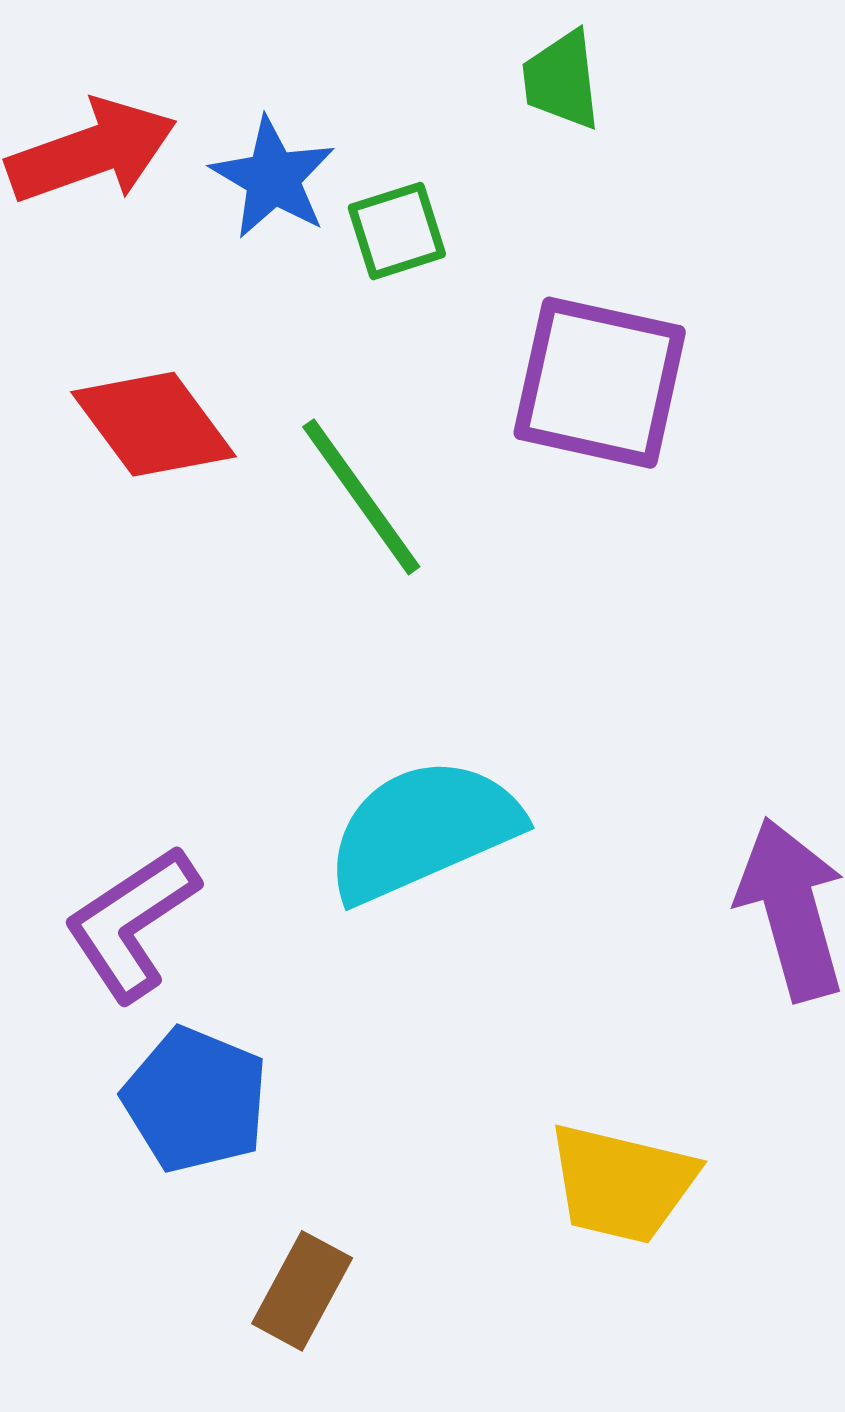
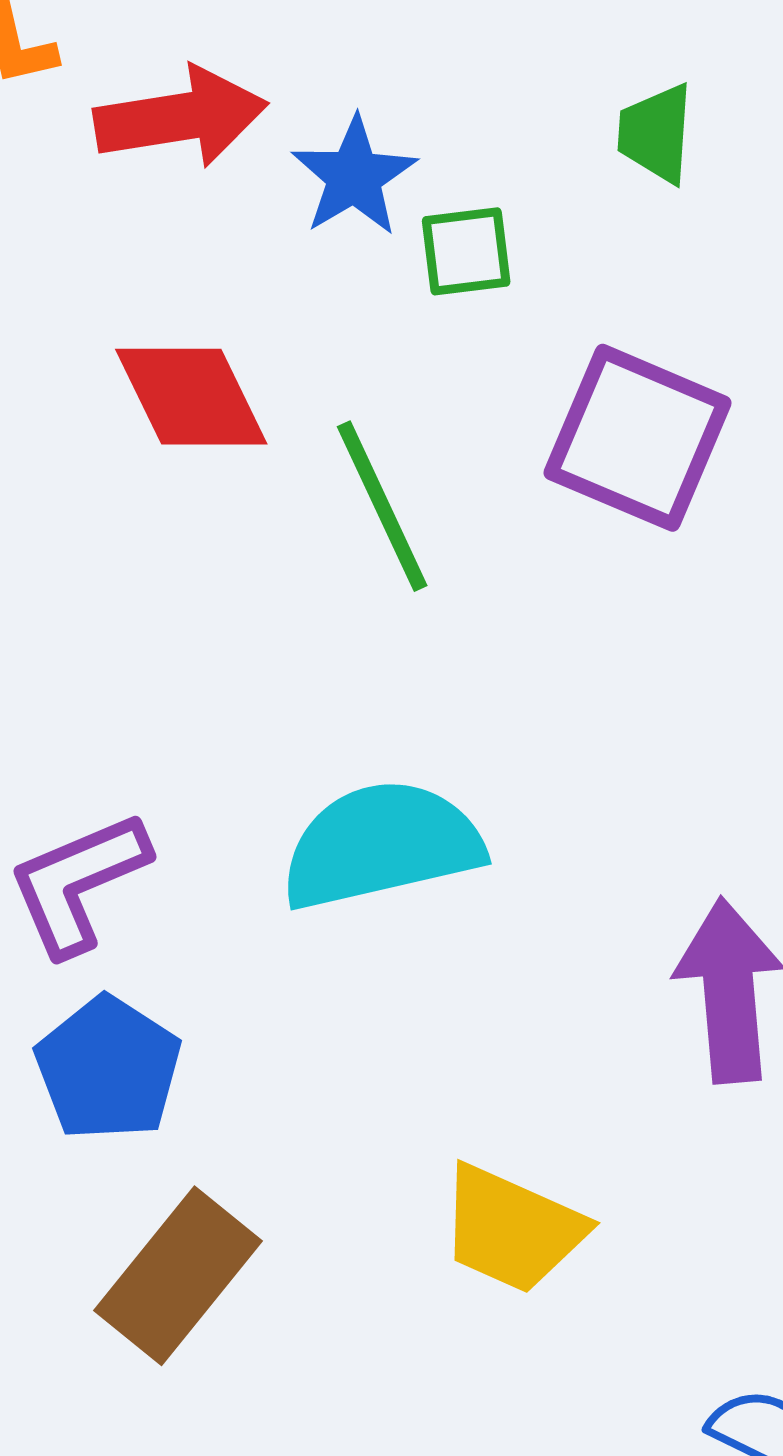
brown rectangle: (302, 1291) -> (178, 1276), size x1.5

